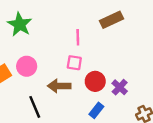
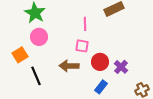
pink circle: (27, 66) -> (39, 37), moved
black line: (35, 107) -> (36, 76), moved

